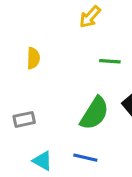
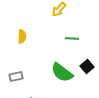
green semicircle: (95, 113) -> (62, 72), turned 95

